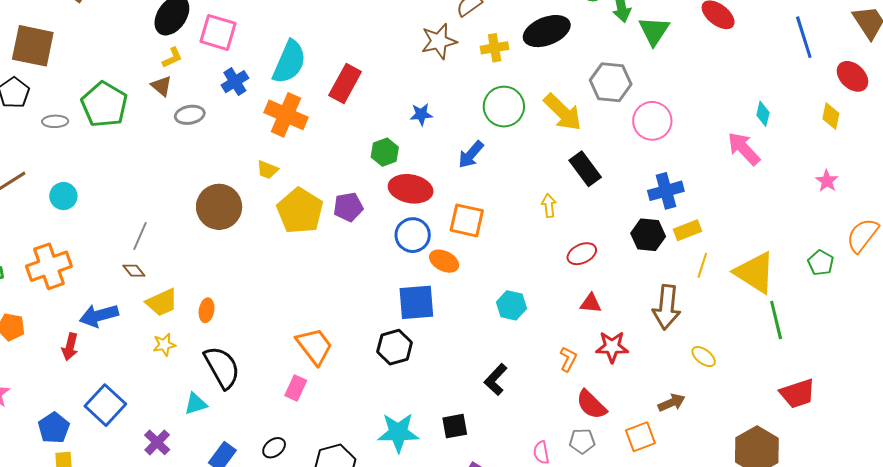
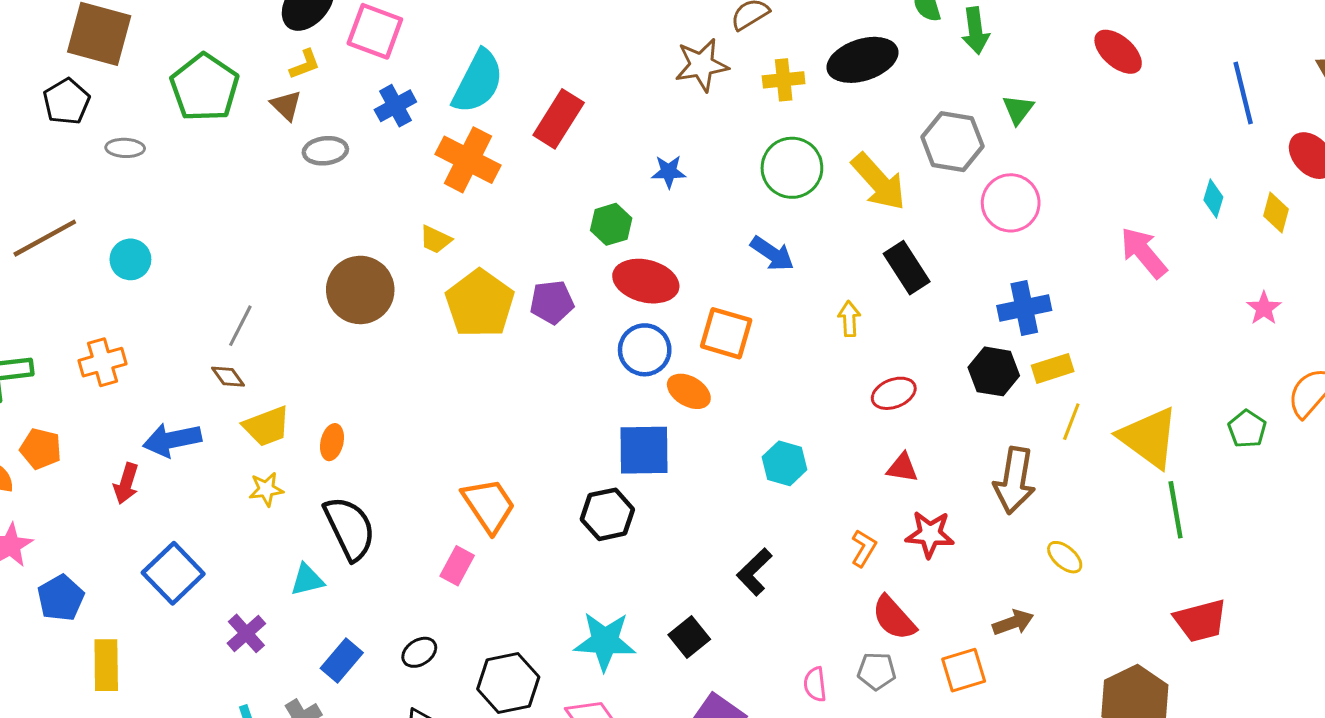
green triangle: (654, 31) -> (1018, 109), moved, size x0.7
green pentagon: (104, 104) -> (205, 88), moved
cyan diamond: (763, 114) -> (1213, 199), moved
blue arrow: (471, 155) -> (772, 254), moved, turned -100
orange cross: (49, 266) -> (102, 362), size x0.7
black square: (455, 426) -> (689, 637), turned -32
blue pentagon: (54, 428) -> (61, 598), moved

